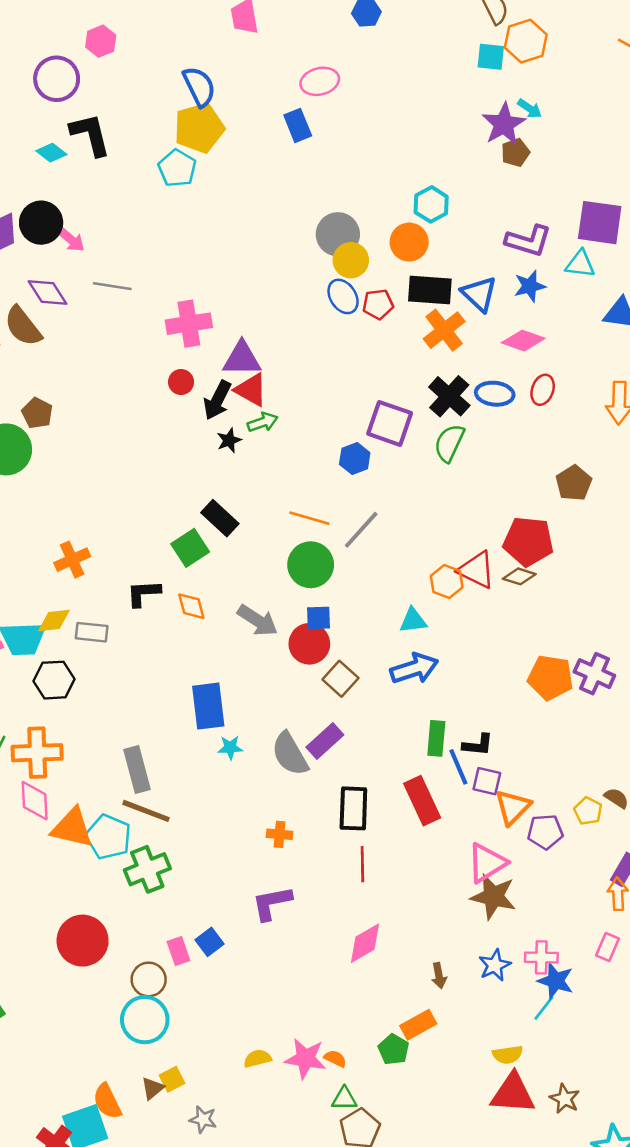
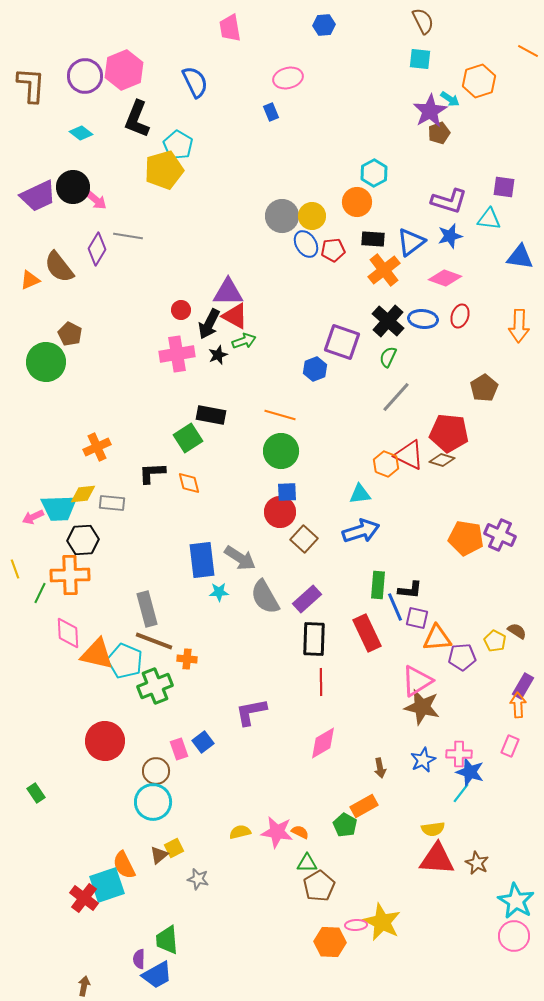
pink hexagon: (101, 41) -> (124, 70), moved, size x1.6
orange hexagon: (526, 41) -> (479, 81), moved
blue rectangle: (298, 125) -> (271, 112), size x0.7
yellow pentagon: (199, 128) -> (164, 170), moved
black L-shape: (90, 134) -> (137, 119), moved, turned -144
purple square: (600, 223) -> (504, 187), size x0.6
gray circle: (338, 234) -> (282, 216), moved
black rectangle: (430, 290) -> (373, 239), size x0.7
purple diamond: (48, 293) -> (97, 249), moved, turned 64
blue triangle: (479, 294) -> (411, 242), turned 40
pink cross: (189, 324) -> (177, 354), moved
green semicircle: (449, 443) -> (388, 357), size x0.7
black rectangle: (220, 518) -> (211, 415), turned -32
gray line: (361, 530) -> (396, 397), moved
gray arrow: (257, 620) -> (240, 558), moved
purple rectangle: (325, 741) -> (307, 599), moved
orange cross: (37, 753) -> (70, 575), moved
orange triangle: (513, 807) -> (437, 638), turned 40
orange cross: (280, 834) -> (187, 659), moved

